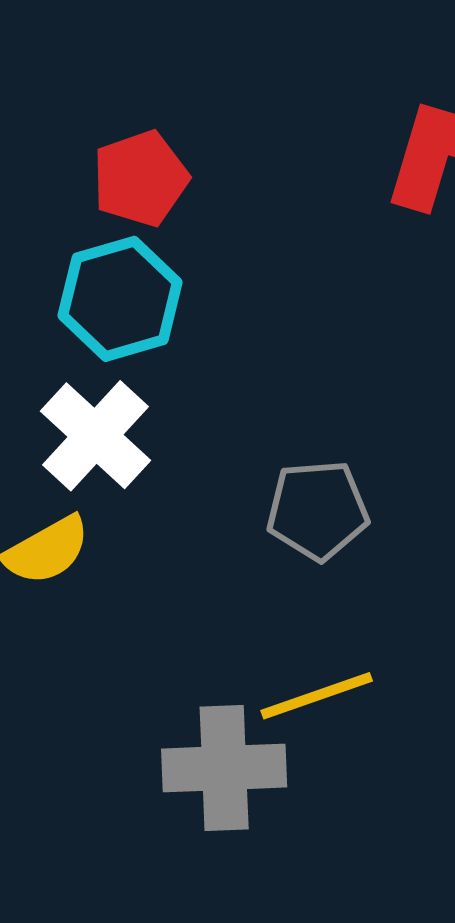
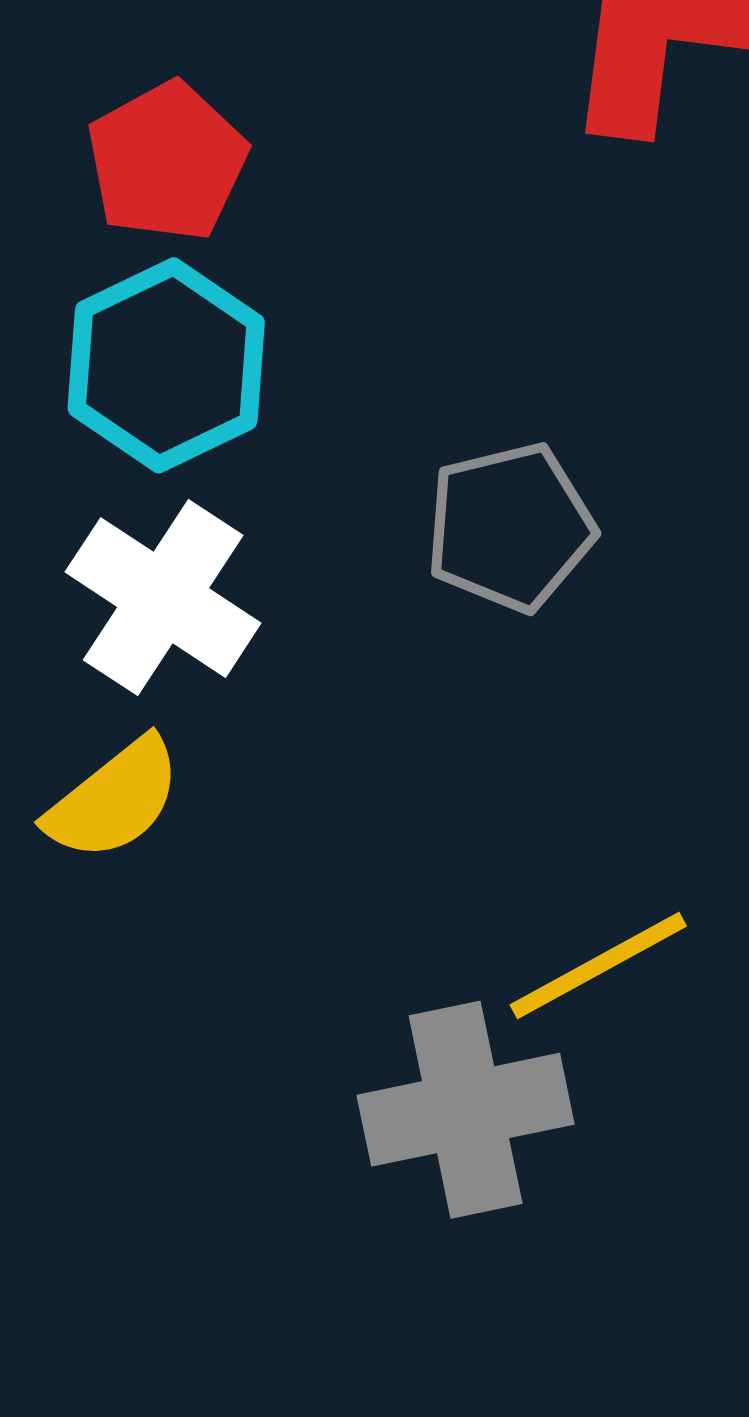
gray pentagon: (318, 510) -> (510, 527), moved

